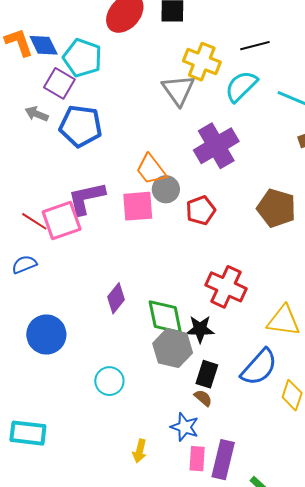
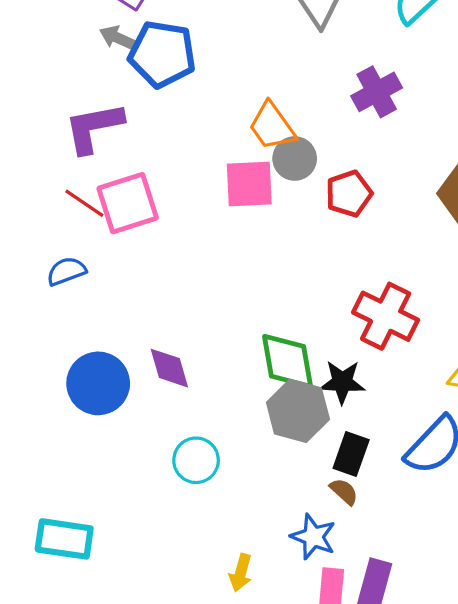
gray arrow: (37, 114) -> (118, 38), moved
purple cross: (216, 146) -> (377, 92), size x0.7
purple L-shape: (86, 198) -> (94, 128), moved
purple diamond: (116, 298) -> (169, 368), moved, turned -56

